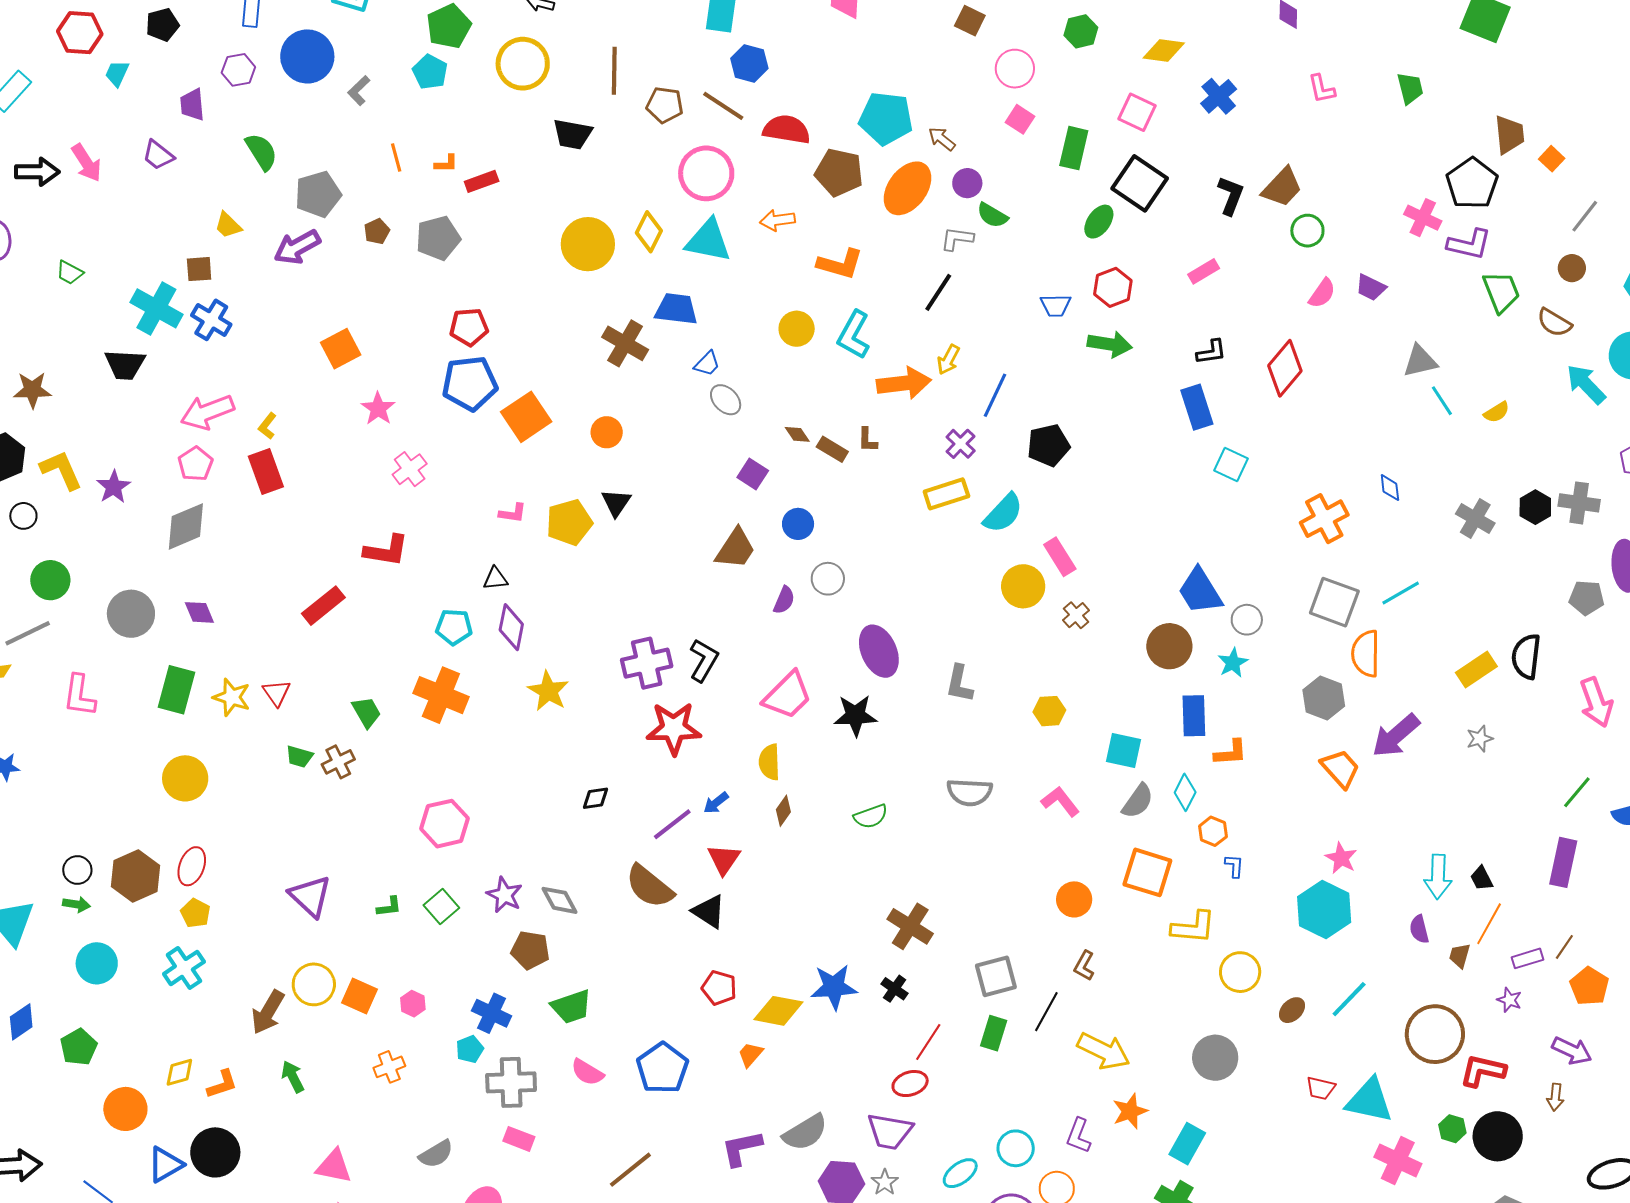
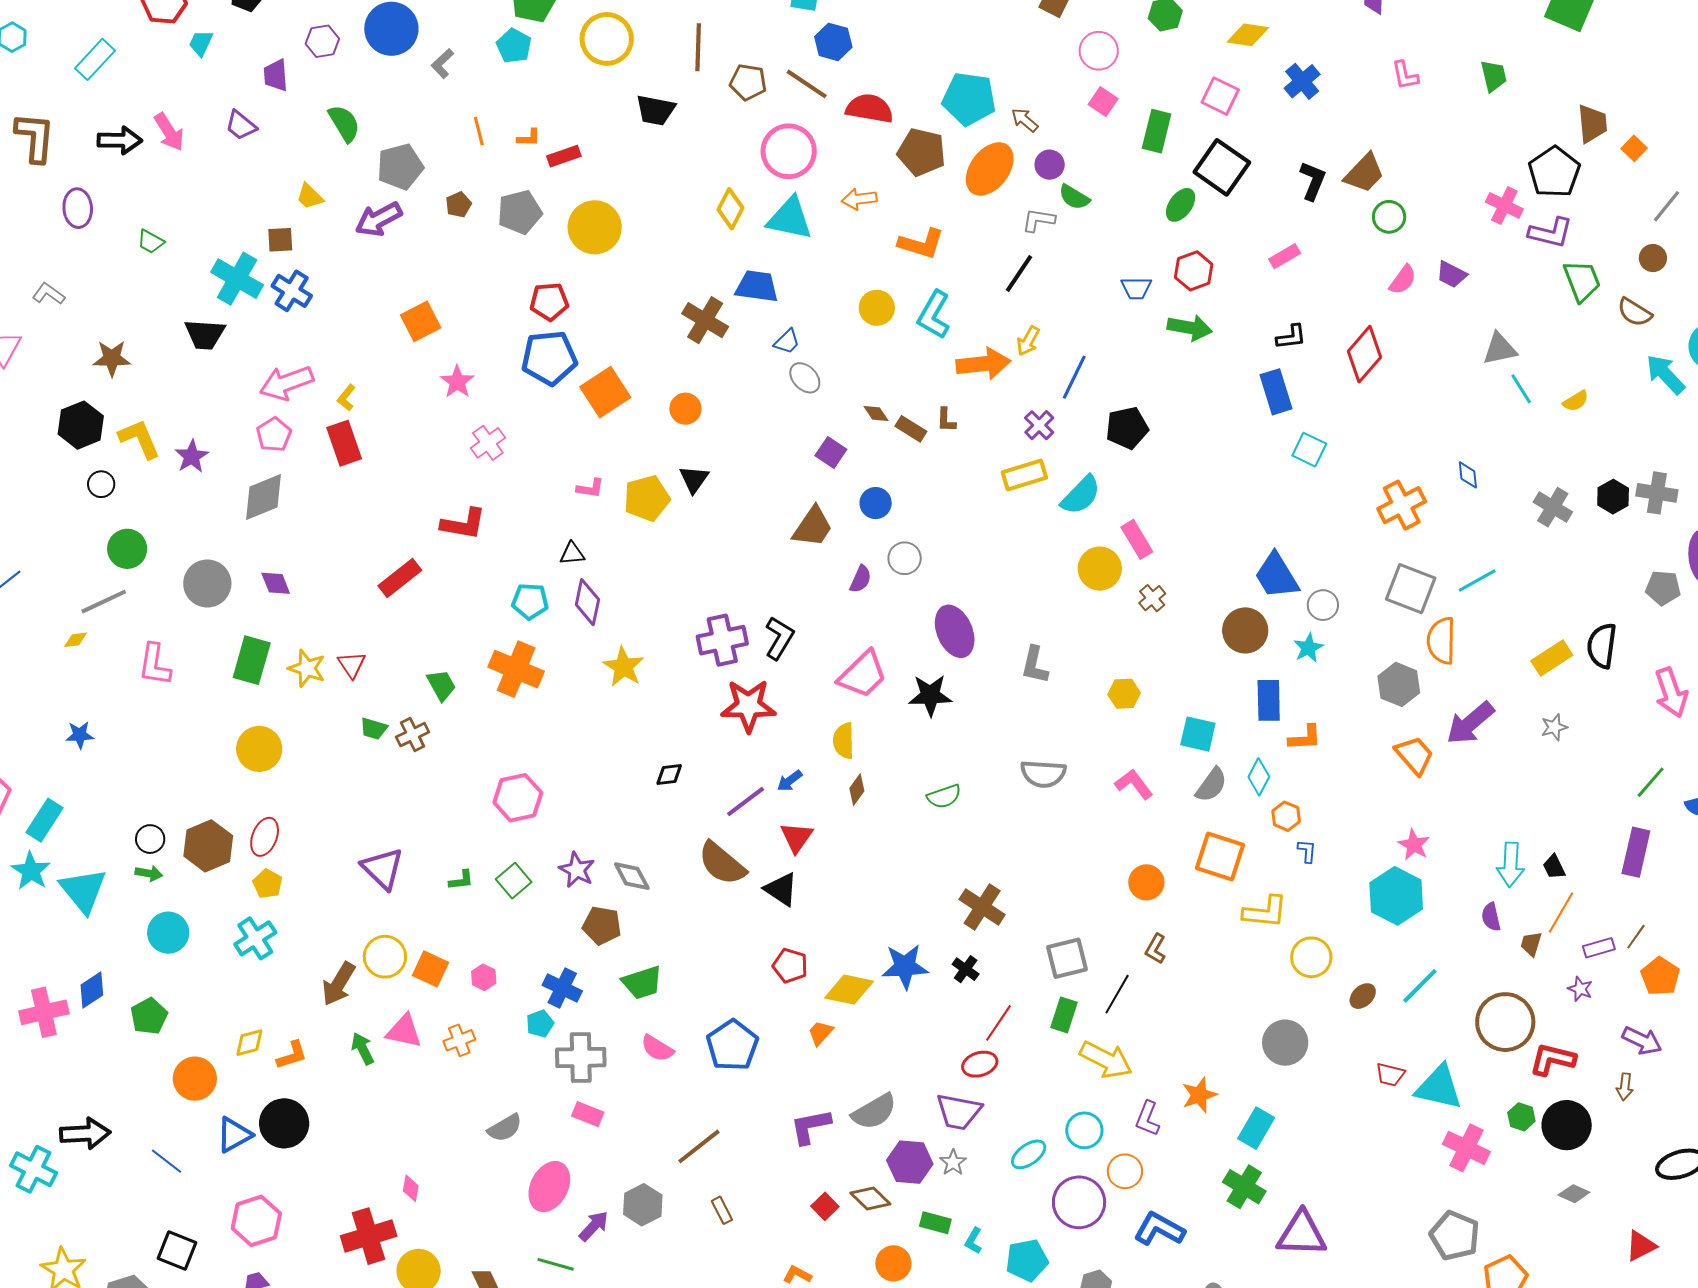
yellow circle: (588, 244) -> (595, 227), moved
yellow arrow: (1104, 1051) -> (1106, 1060), moved
pink triangle: (334, 1166) -> (404, 1031), moved

